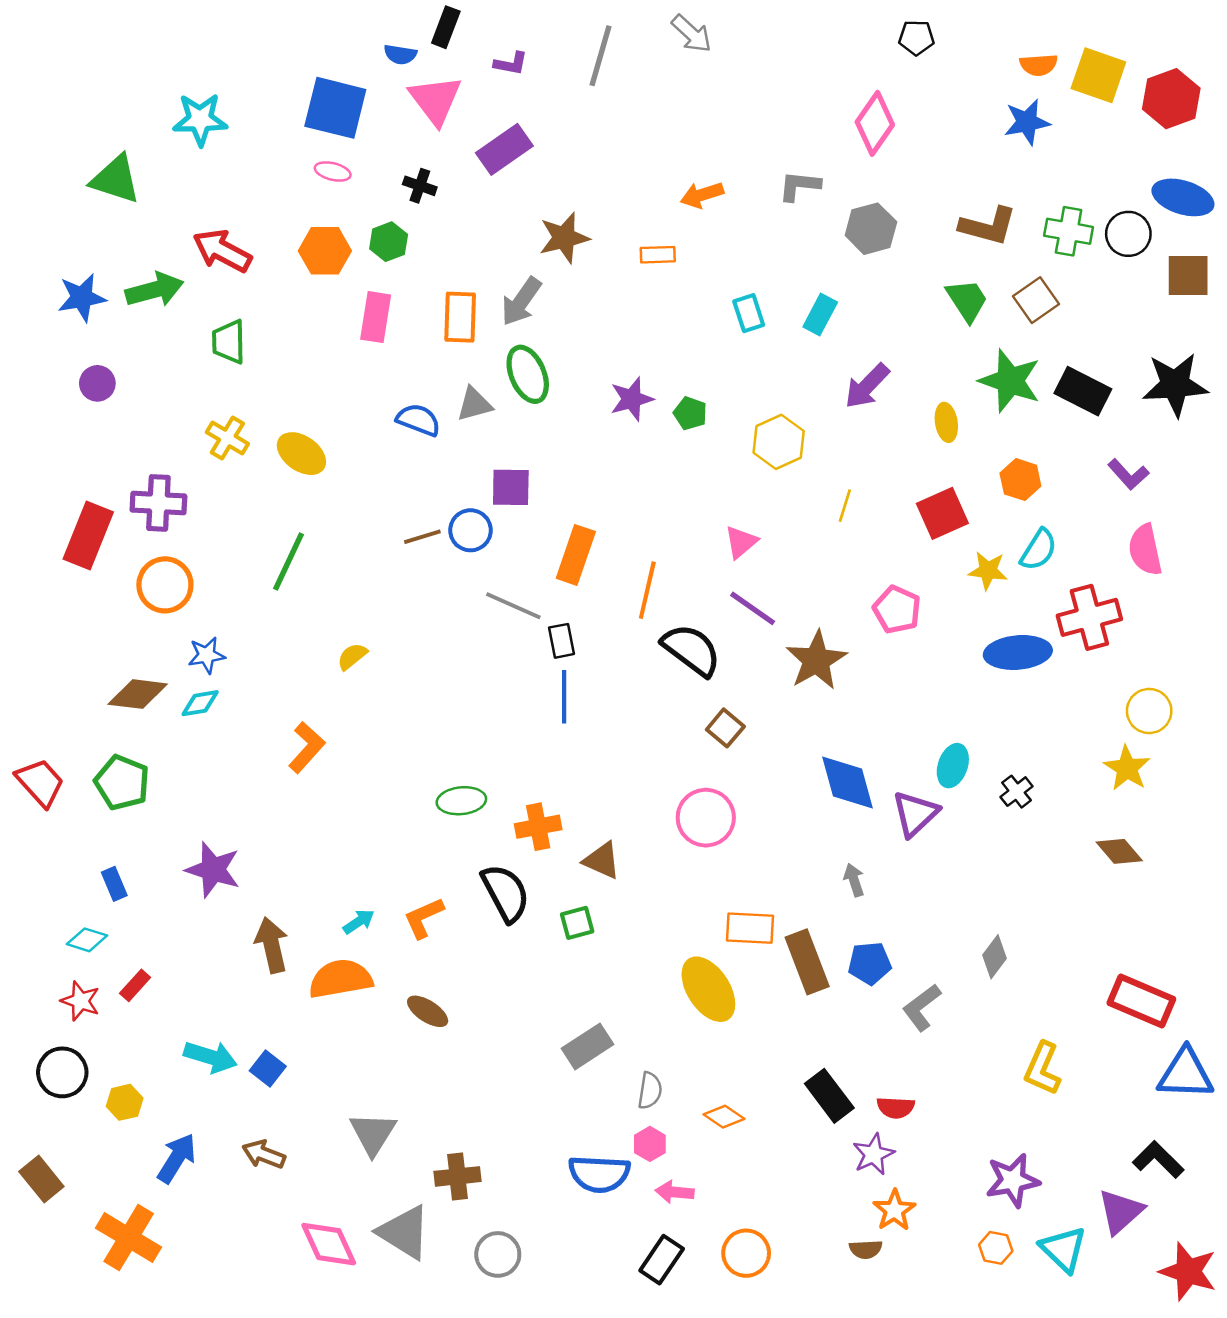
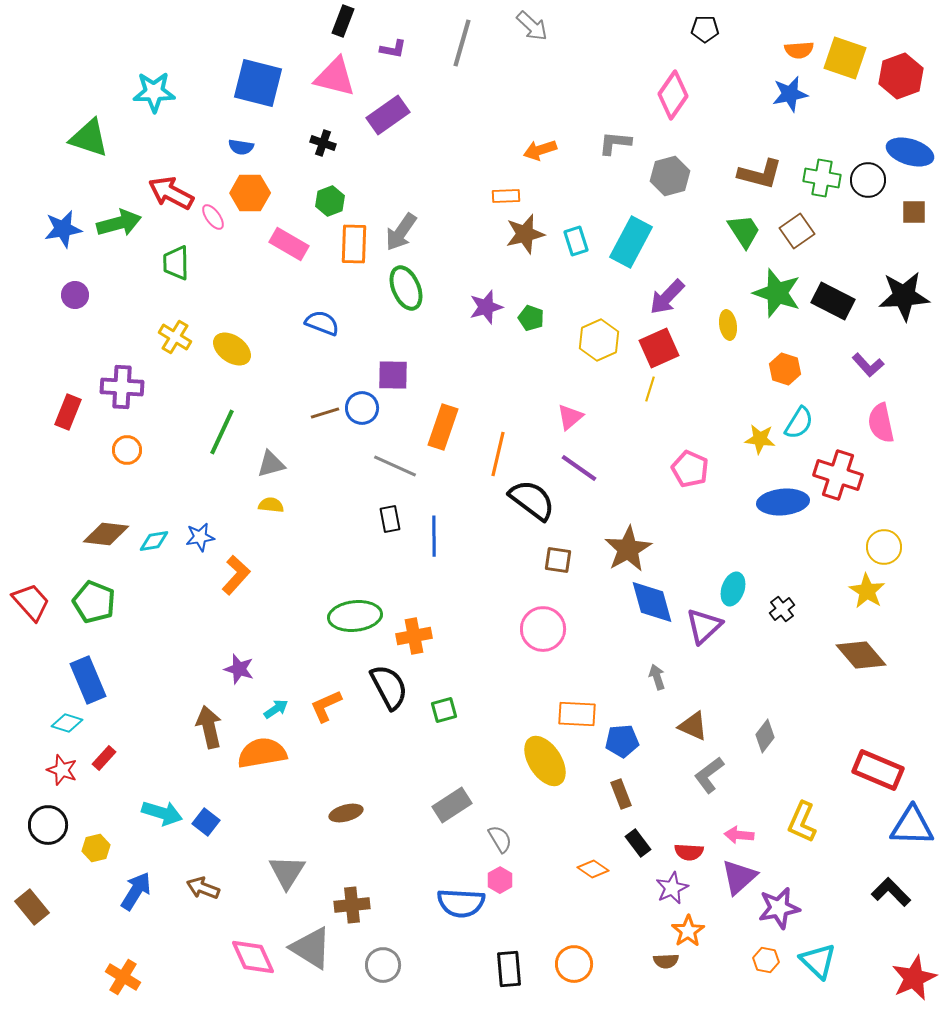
blue semicircle: (400, 54) -> (241, 147), moved
pink triangle: (435, 100) -> (335, 77), turned -39
pink ellipse: (333, 171) -> (213, 217), moved, turned 40
brown star: (564, 238) -> (525, 234), moved
green hexagon: (389, 242) -> (330, 201), moved
brown square: (1188, 275) -> (914, 212), size x0.7
cyan rectangle: (820, 314) -> (631, 242), size x1.6
pink rectangle: (376, 317) -> (289, 244), turned -69
gray triangle: (474, 404) -> (271, 464), moved
red square: (942, 513) -> (659, 348), moved
red rectangle: (88, 535) -> (68, 412), size x0.7
orange circle: (165, 585) -> (127, 450), size x0.7
red cross: (1089, 617) -> (838, 475), turned 33
black rectangle: (561, 641) -> (390, 519), moved
blue star: (207, 655) -> (200, 537), moved
yellow semicircle: (352, 656) -> (271, 505), turned 45
brown star: (816, 660) -> (628, 549), moved
brown square: (725, 728) -> (558, 560), turned -32
green ellipse: (461, 801) -> (355, 616), size x1.4
brown diamond: (1119, 851) -> (861, 655), size x1.4
brown triangle: (602, 861) -> (693, 726), moved
purple star: (213, 870) -> (239, 669), moved, size x0.7
blue rectangle: (114, 884) -> (88, 680), size x1.8
brown rectangle: (807, 962) -> (621, 794), moved, size x0.6
blue pentagon: (870, 963) -> (622, 741), moved
brown ellipse: (428, 1011) -> (346, 813), moved, turned -48
gray semicircle: (650, 1091) -> (500, 839), turned -40
black rectangle: (829, 1096) -> (638, 843), size x0.7
orange diamond: (724, 1117) -> (593, 869), moved
pink arrow: (675, 1192) -> (739, 835), moved
purple triangle: (1121, 1212) -> (739, 877), moved
orange cross: (129, 1238) -> (123, 977), moved, size x0.7
black rectangle: (662, 1260) -> (509, 969), turned -39
red star: (1188, 1271) -> (914, 978), turned 30

